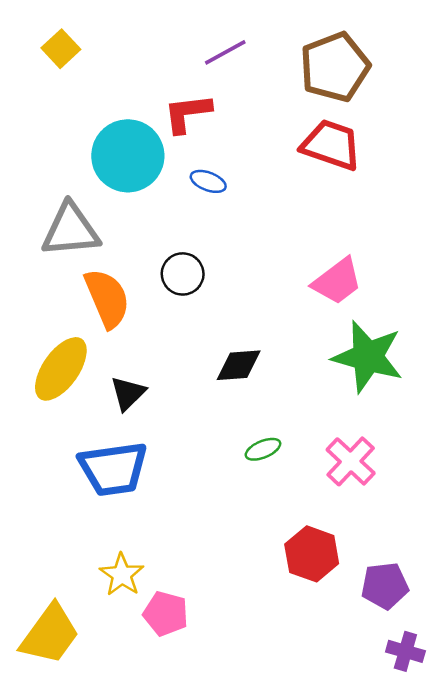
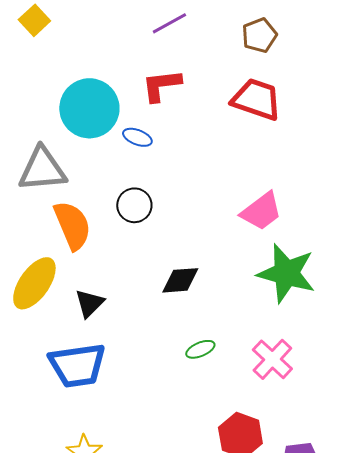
brown pentagon: (335, 67) -> (259, 35), size x0.6
red L-shape: (187, 113) -> (161, 85), moved
blue ellipse: (208, 181) -> (137, 137), moved

